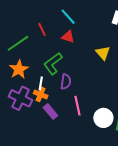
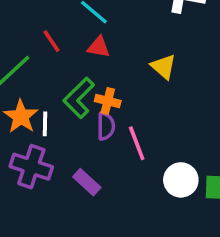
white line: (41, 83) -> (45, 124), moved
orange cross: (41, 94) -> (108, 101), moved
pink line: (78, 106) -> (137, 143), moved

